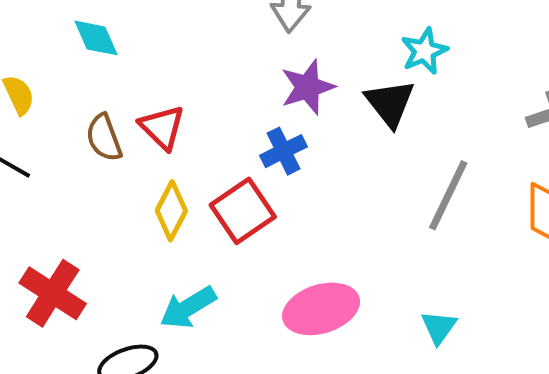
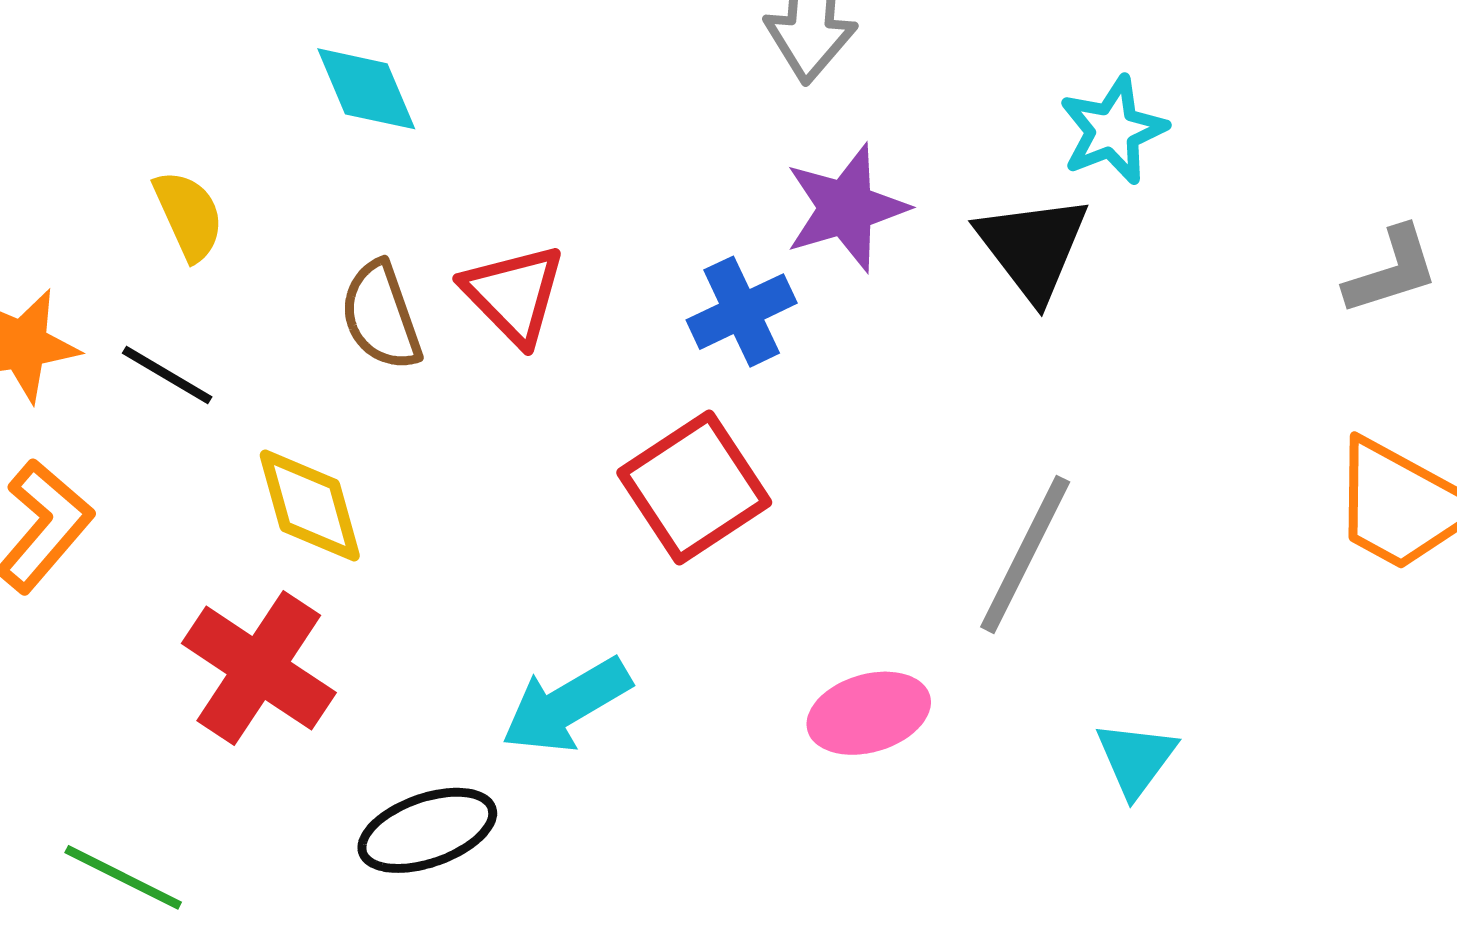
blue cross: (283, 151) -> (742, 312), moved
gray line: (448, 195) -> (1025, 554), moved
yellow diamond: (171, 211) -> (310, 506), moved, turned -44
pink ellipse: (321, 309) -> (869, 713), size x0.7

